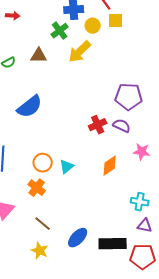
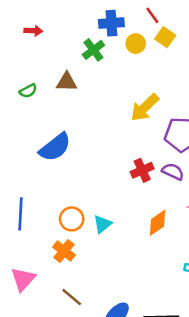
yellow square: (116, 21) -> (165, 37), turned 35
yellow arrow: (80, 52) -> (145, 108), moved

